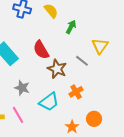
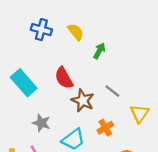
yellow triangle: (100, 46) -> (140, 114), moved

